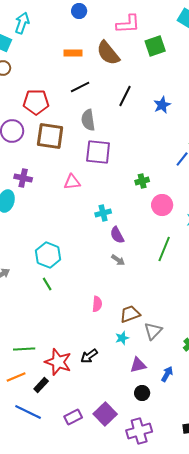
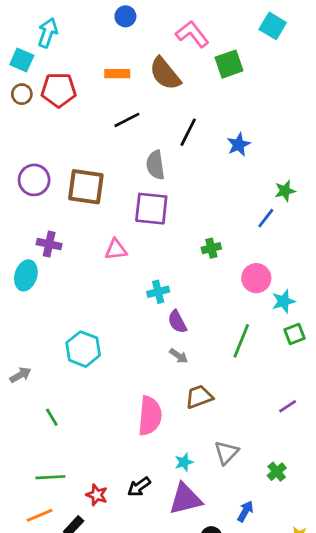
pink L-shape: (128, 24) -> (192, 34), turned -125
red pentagon: (36, 102) -> (59, 90), moved
gray semicircle: (88, 120) -> (155, 165), moved
pink circle: (162, 205) -> (256, 278), moved
green line: (47, 284) -> (52, 417), moved
pink semicircle: (97, 304) -> (150, 416), size x1.8
brown trapezoid: (130, 314) -> (199, 397), moved
red star: (58, 362) -> (97, 495), size x0.6
purple triangle: (138, 365) -> (185, 499), moved, size x1.5

